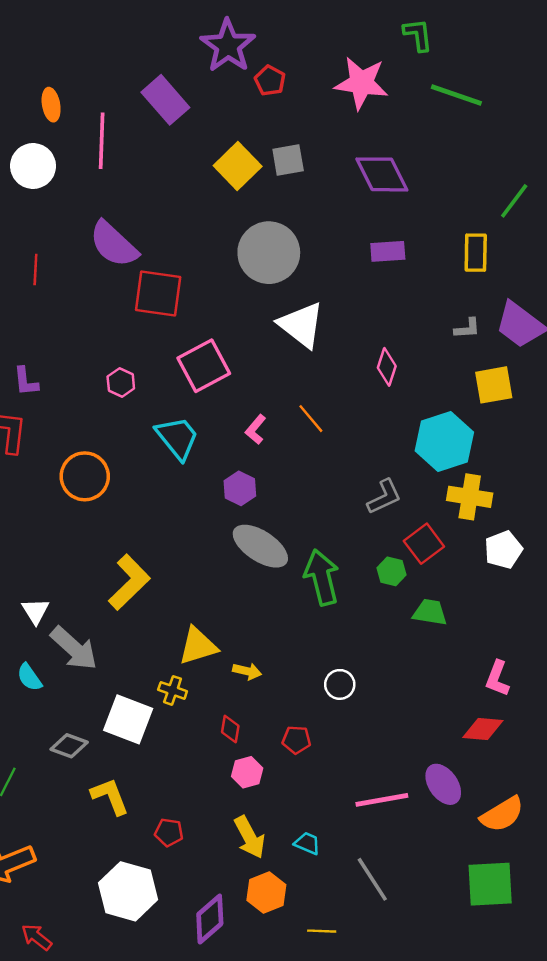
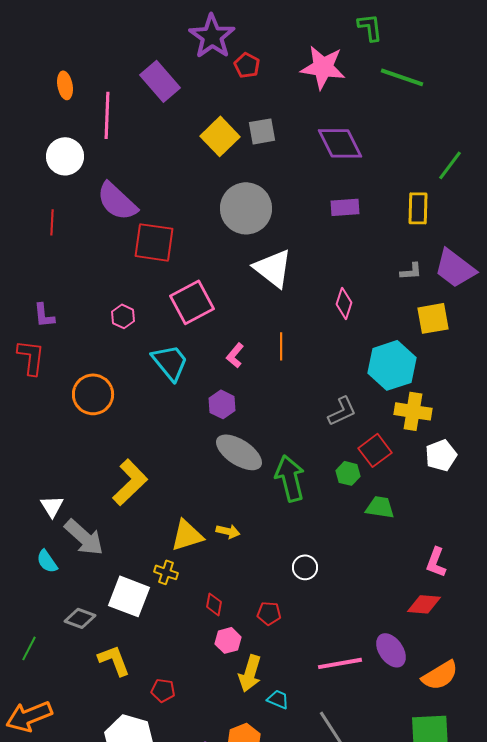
white circle: (33, 166) -> (65, 156), moved
orange line: (311, 419) -> (281, 346), turned 40
yellow arrow: (247, 671) -> (228, 531), moved
yellow arrow: (250, 837) -> (250, 673), moved, turned 45

